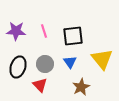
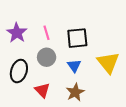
purple star: (16, 31) -> (17, 33), turned 30
gray circle: (45, 64) -> (47, 57), moved
brown star: (81, 87) -> (75, 92), moved

